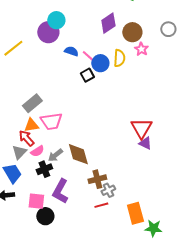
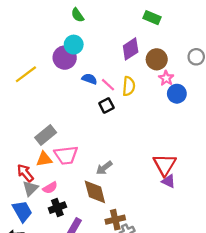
yellow semicircle: (119, 58) -> (129, 86), moved
blue circle: (100, 63) -> (177, 94), moved
red arrow: (26, 138) -> (25, 173), moved
gray arrow: (55, 155) -> (104, 168), moved

